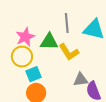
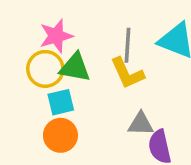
gray line: (67, 23) -> (127, 45), moved
green triangle: (49, 42) -> (75, 67), moved

